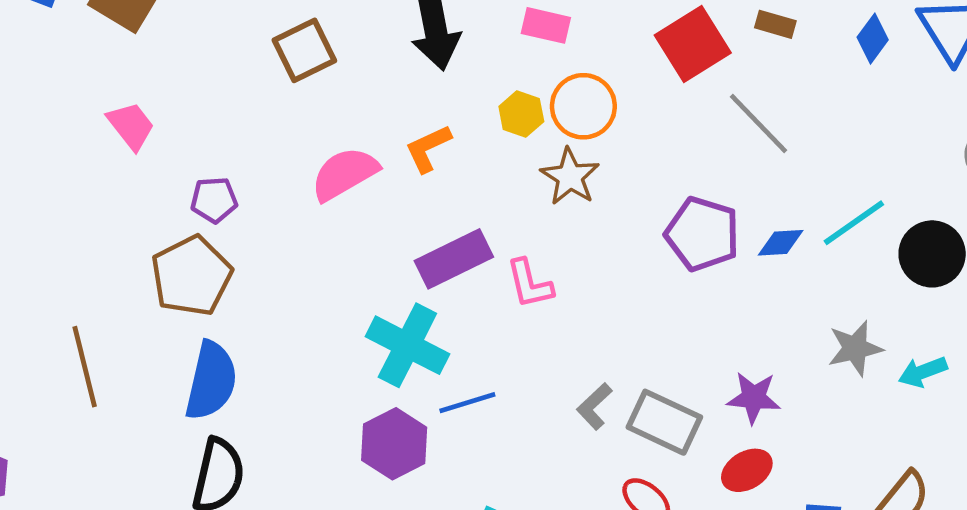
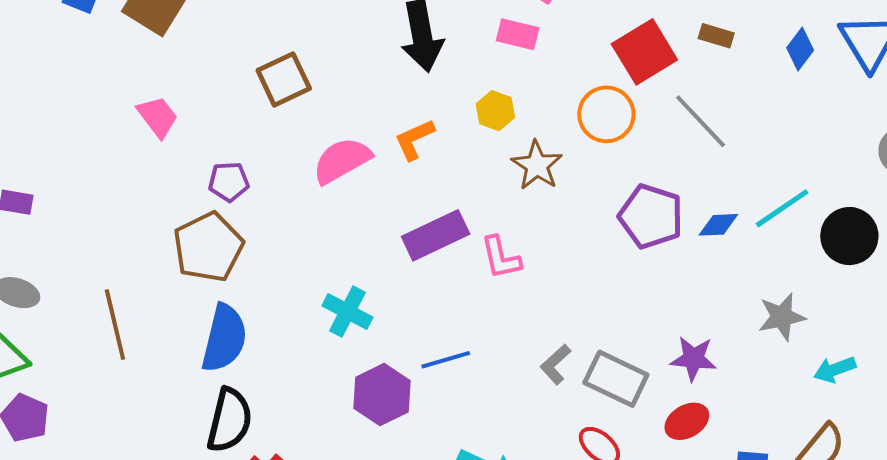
brown square: (304, 50) -> (284, 79), moved
orange circle: (583, 106) -> (606, 114), moved
cyan cross: (407, 345) -> (347, 312), moved, size x0.7
cyan arrow: (923, 372) -> (835, 369), moved

